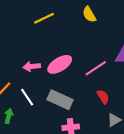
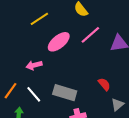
pink ellipse: (60, 64) -> (59, 42), moved
pink line: (96, 68) -> (90, 35), moved

